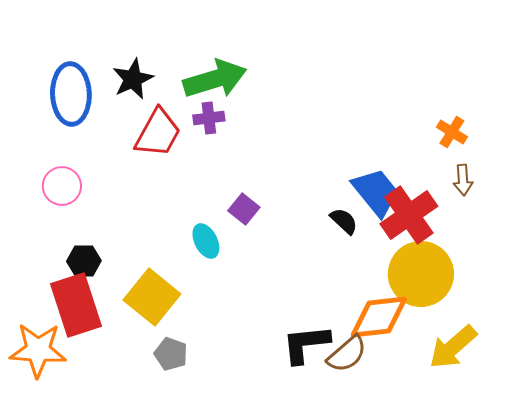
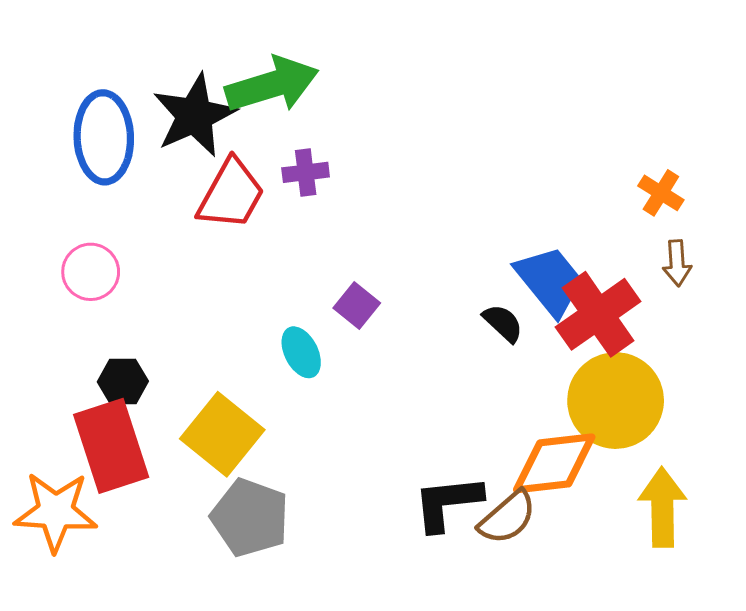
black star: (133, 79) -> (194, 115), size x1.4
green arrow: (215, 79) -> (272, 85), moved
yellow arrow: (453, 347) -> (662, 507), turned 130
gray pentagon: (171, 354) -> (250, 518), size x1.6

